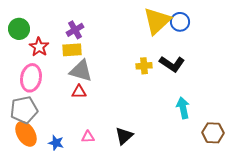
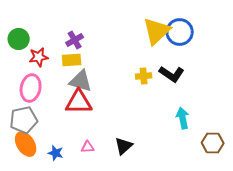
blue circle: (180, 22) -> (180, 32), size x1.4
red star: (39, 47) -> (39, 57), turned 30
red triangle: (79, 92) -> (79, 102), size x1.8

